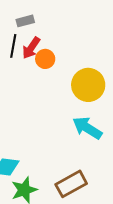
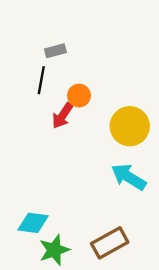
red arrow: (31, 48) -> (63, 116), moved

